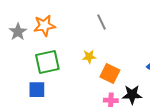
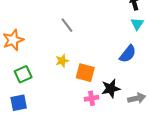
green square: (47, 62) -> (23, 74), size x0.7

